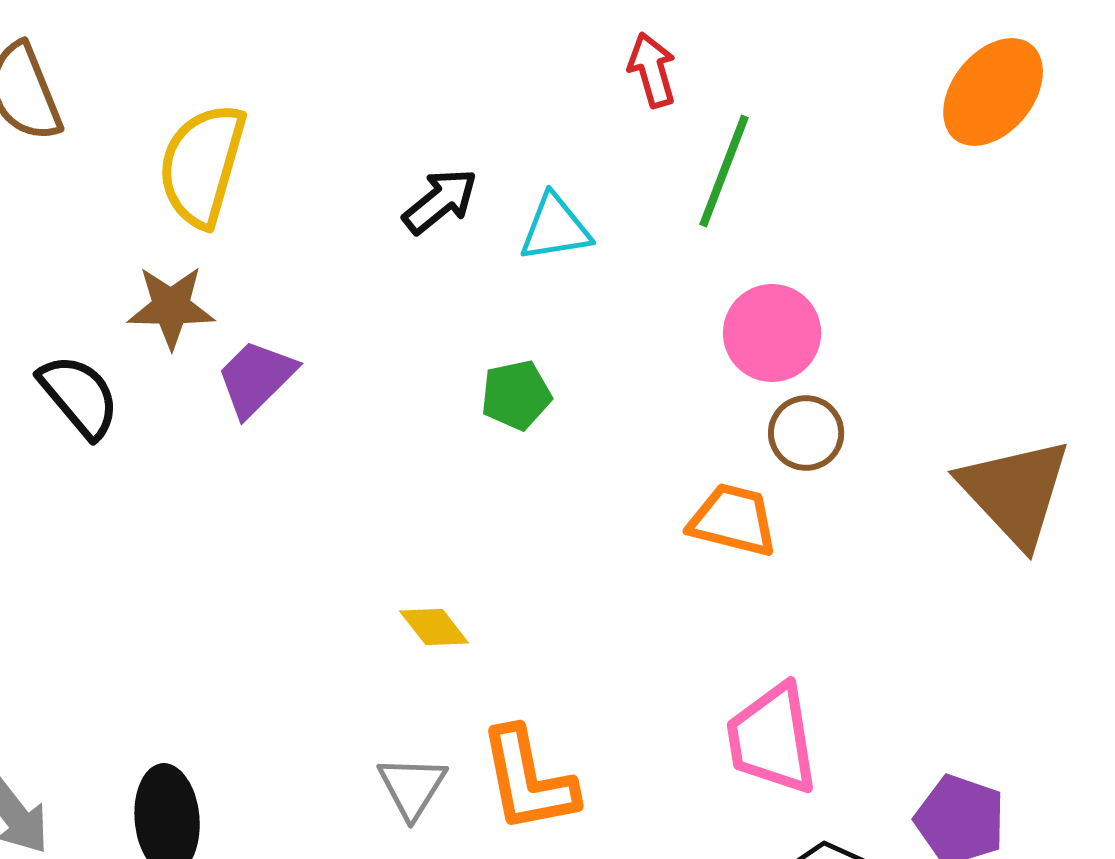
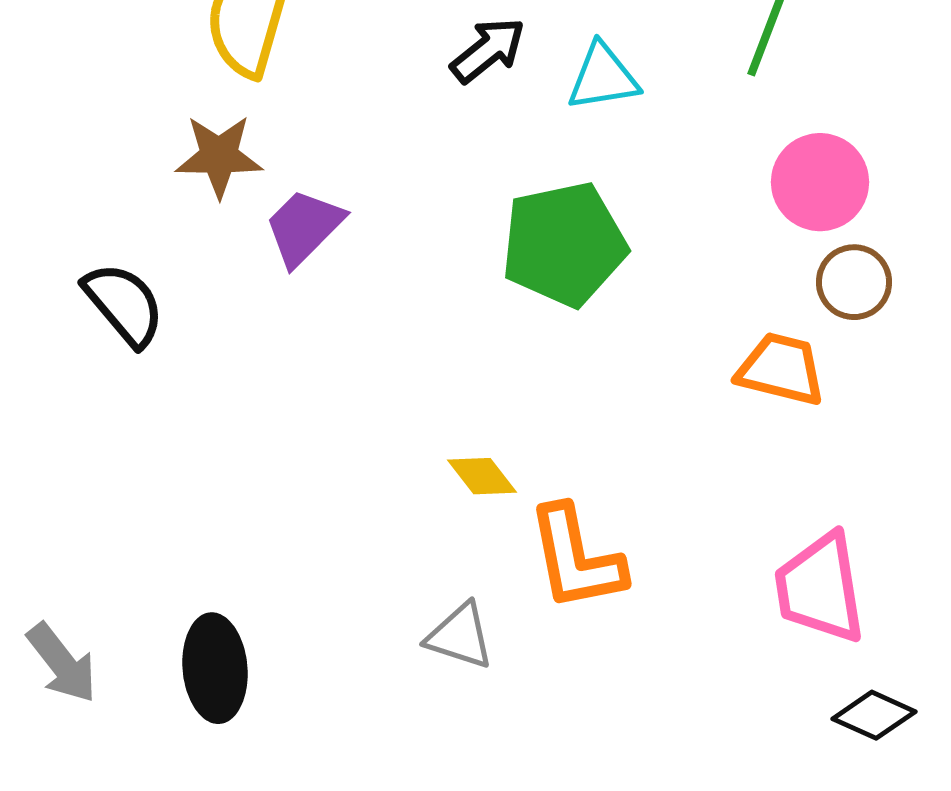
green pentagon: (516, 395) -> (564, 244), size x1.8
black semicircle: (79, 396) -> (124, 304), moved
orange L-shape: (528, 780) -> (576, 558), moved
gray triangle: (412, 787) -> (460, 636), turned -44

